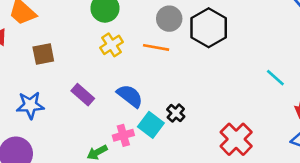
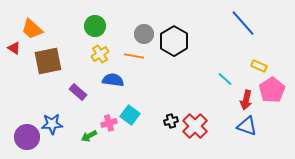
brown square: (43, 54) -> (48, 61), size x1.6
blue semicircle: (130, 96) -> (113, 80), moved, turned -30
blue star: (30, 105) -> (52, 124), moved
black cross: (176, 113) -> (171, 121), moved, turned 32

